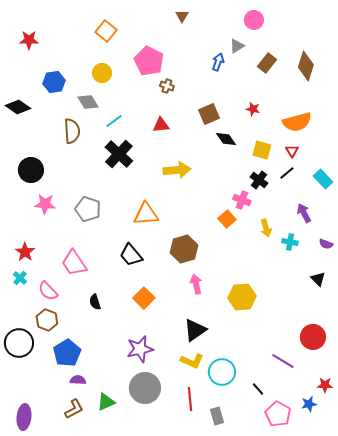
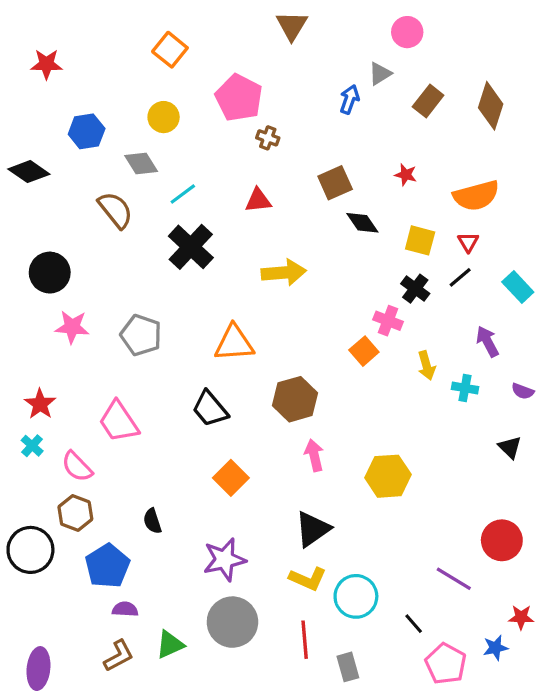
brown triangle: (182, 16) -> (292, 26), size x1.5
brown semicircle: (72, 131) -> (115, 210), turned -35
black semicircle: (95, 302) -> (152, 521), moved

